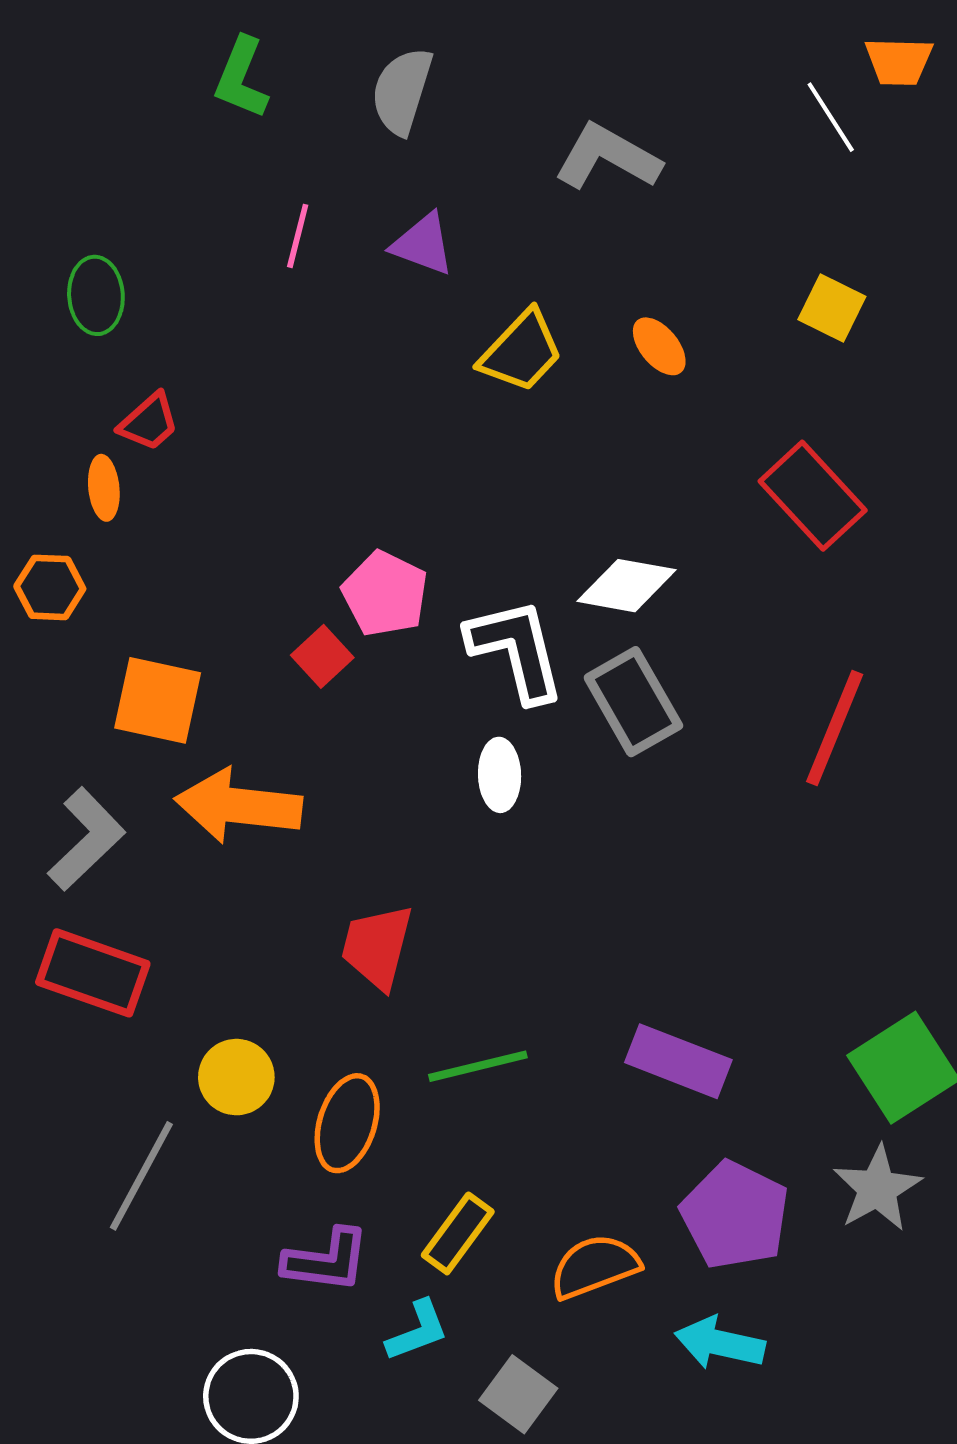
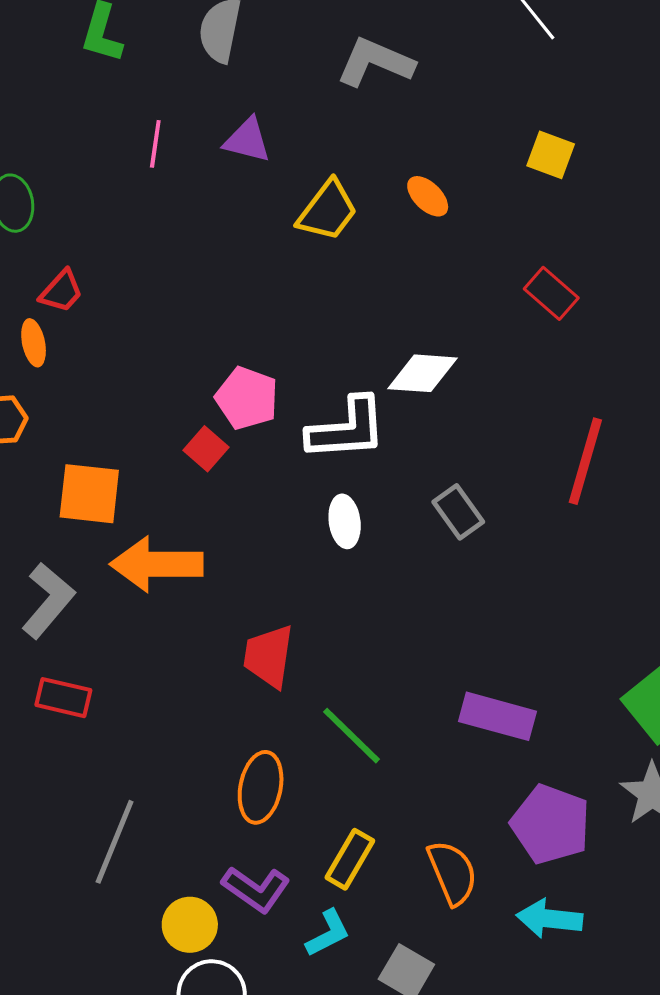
red rectangle: (813, 496) -> (551, 293), size x0.7
white L-shape: (516, 650) -> (347, 429), turned 106
gray rectangle: (633, 702) -> (458, 512), moved, size x0.7
red rectangle: (93, 973) -> (63, 698), size x0.7
green line: (478, 1066) -> (352, 736), turned 64
yellow circle: (236, 1077) -> (190, 925), moved
purple L-shape: (326, 1260) -> (256, 889), turned 34
orange semicircle: (595, 1267) -> (452, 873), turned 94

